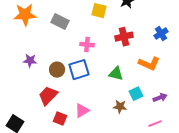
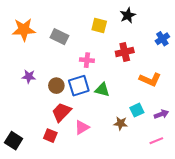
blue cross: (161, 34) -> (162, 39), moved
green triangle: (116, 74) -> (102, 90), moved
red trapezoid: (48, 96) -> (61, 112), moved
red square: (60, 119) -> (50, 136), moved

